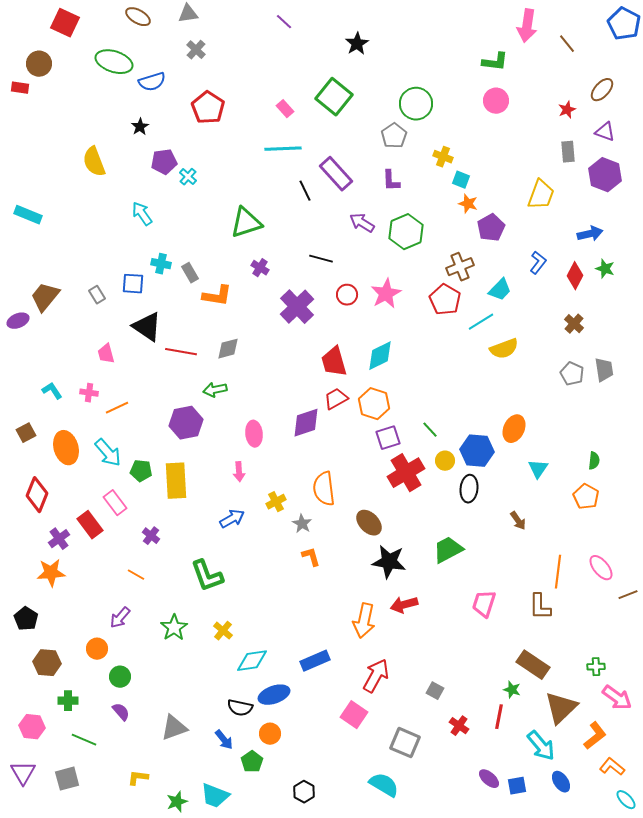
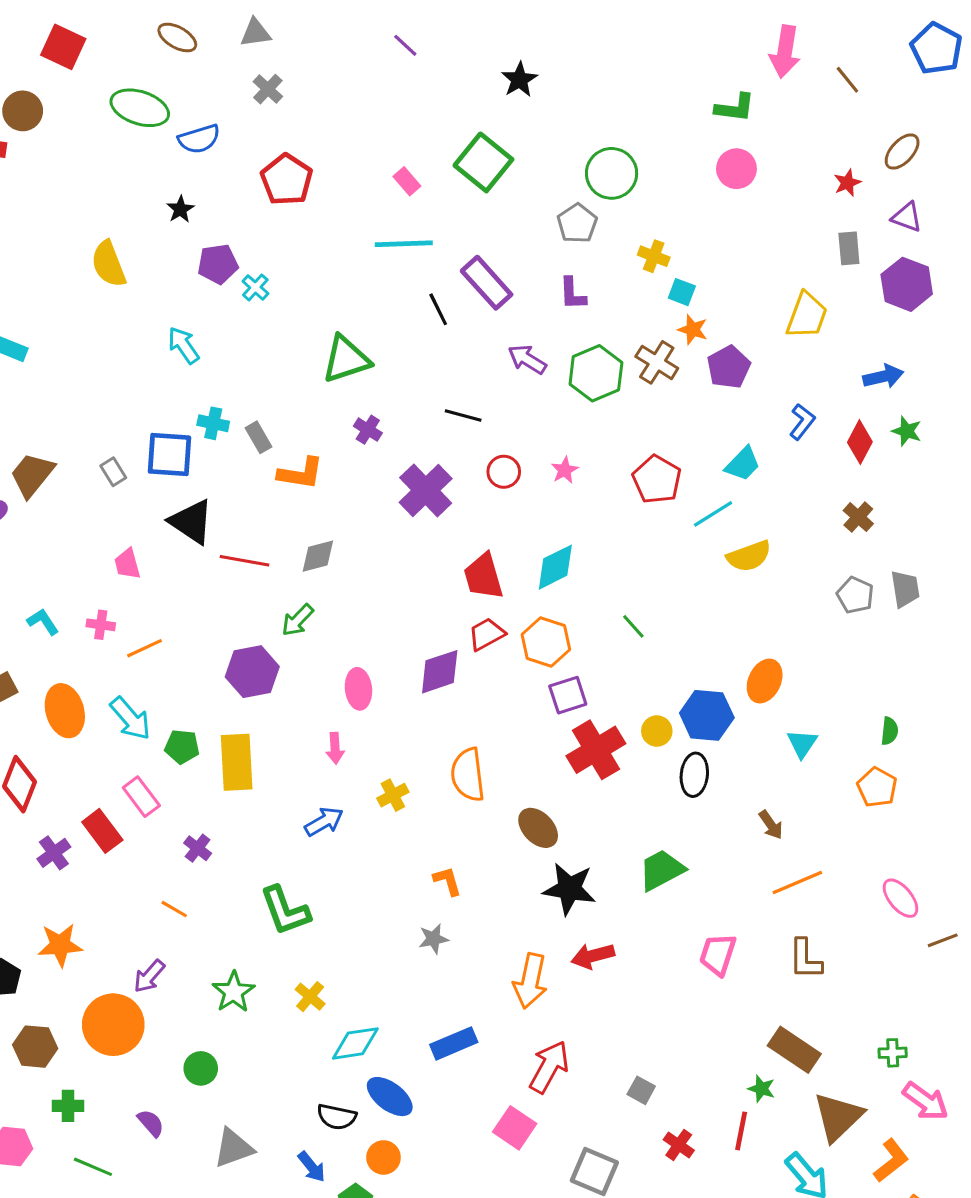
brown cross: (460, 267) -> (657, 362), moved, turned -36
blue square: (133, 284) -> (169, 455), size x1.4
pink star: (386, 294) -> (565, 470), size x0.6
green arrow: (215, 390) -> (298, 620), turned -35
green line: (430, 430) -> (633, 626), moved
gray star: (302, 524) -> (433, 939), moved, turned 30
orange line: (558, 572) -> (797, 883), moved, turned 60
orange star: (51, 573) -> (60, 945), moved
orange circle: (97, 649) -> (113, 1025), size x1.8
green circle: (120, 677) -> (201, 1068), moved
blue ellipse: (274, 695) -> (390, 1097), turned 56

